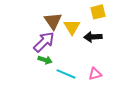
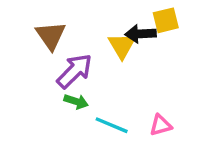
brown triangle: (53, 21) -> (51, 36), moved
black arrow: (93, 37) -> (140, 34), moved

